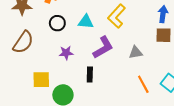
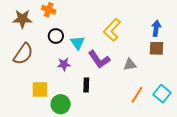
cyan triangle: (86, 22) -> (78, 43), moved, turned 49
purple L-shape: (103, 47) -> (99, 59), turned 85
orange line: (143, 84) -> (137, 95), turned 60

